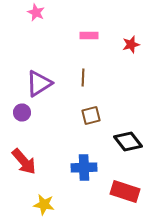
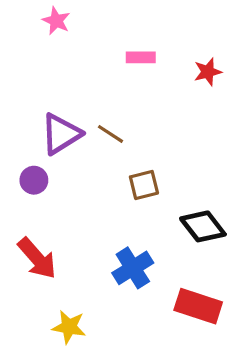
brown line: (83, 78) -> (110, 134), moved, turned -60
blue cross: (84, 168) -> (133, 268), turned -30

